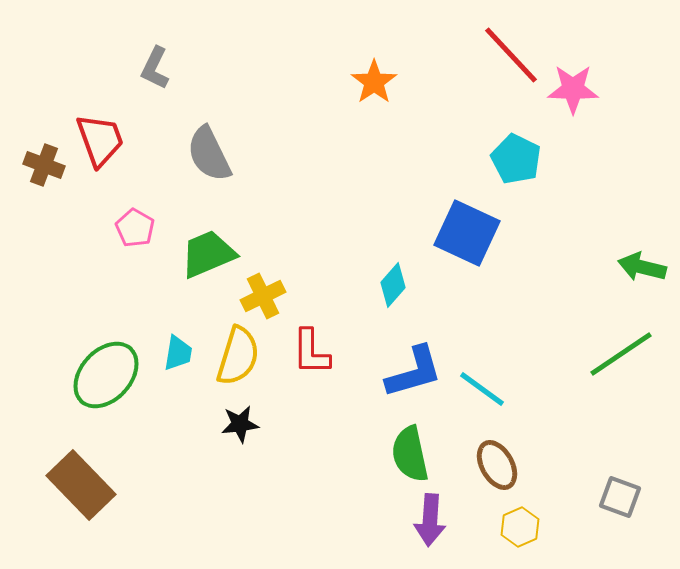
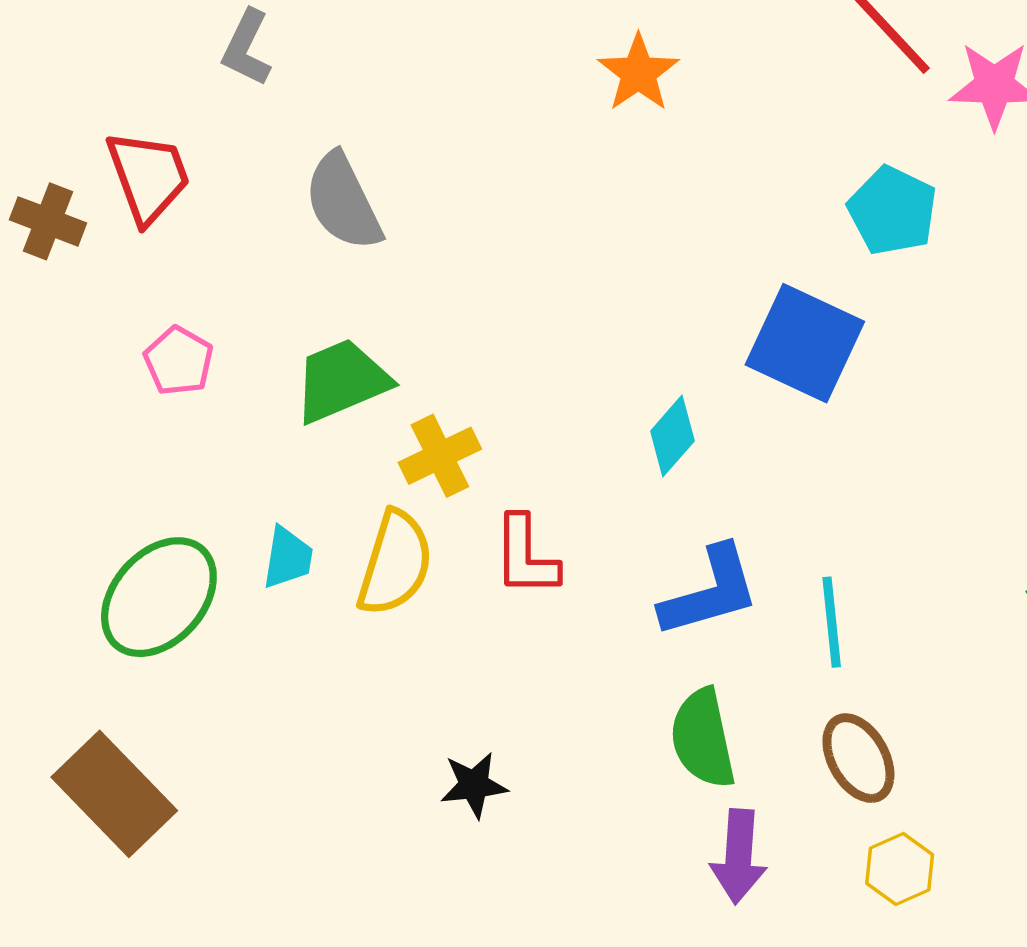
pink pentagon: (135, 228) -> (179, 361), moved
cyan line: (482, 389) -> (832, 622), turned 48
black star: (240, 424) -> (474, 785), moved

